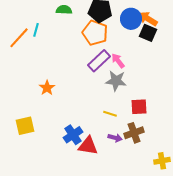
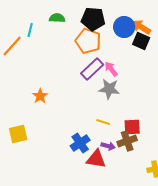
cyan line: (36, 30) -> (30, 30), moved
red square: (139, 107) -> (132, 127), moved
blue cross: (73, 135) -> (80, 143), moved
red triangle: (88, 146) -> (96, 159), moved

